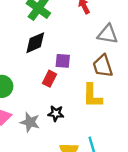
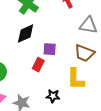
brown trapezoid: (103, 66) -> (84, 53), turned -50
black star: (56, 113) -> (53, 96), moved

